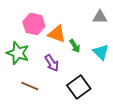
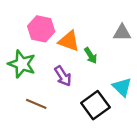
gray triangle: (100, 17) -> (122, 33), moved
cyan triangle: (101, 52) -> (122, 87), moved

